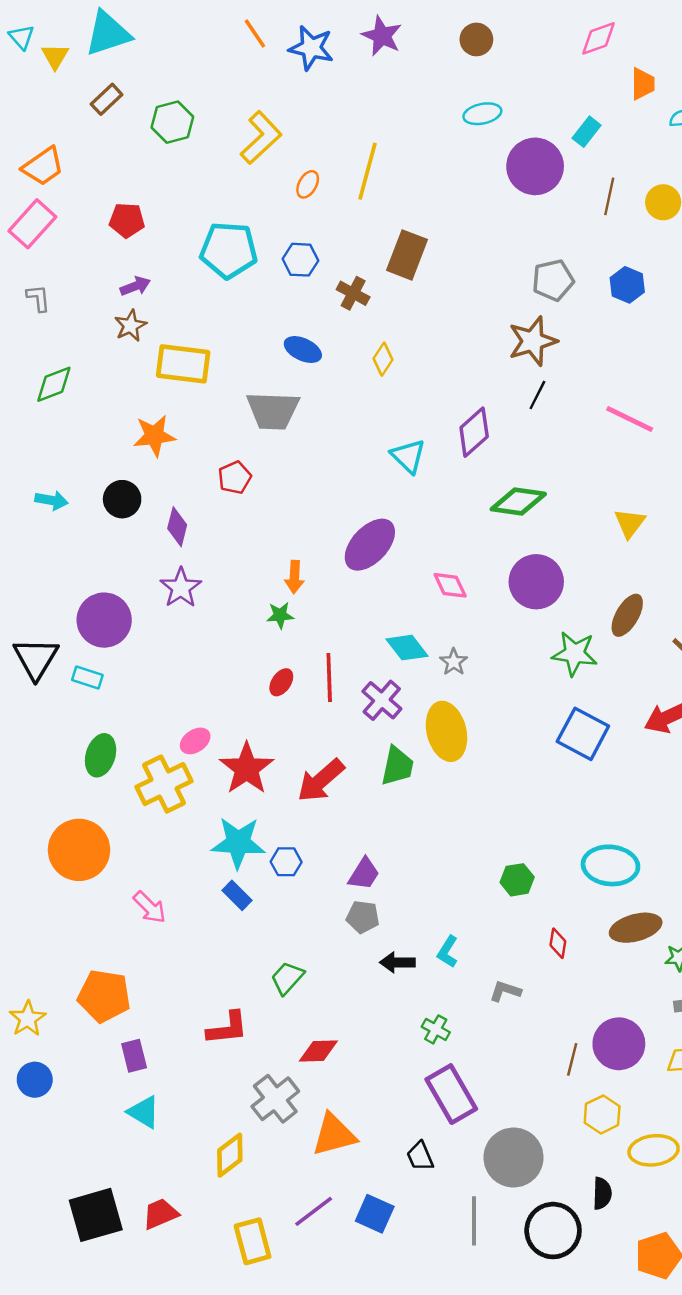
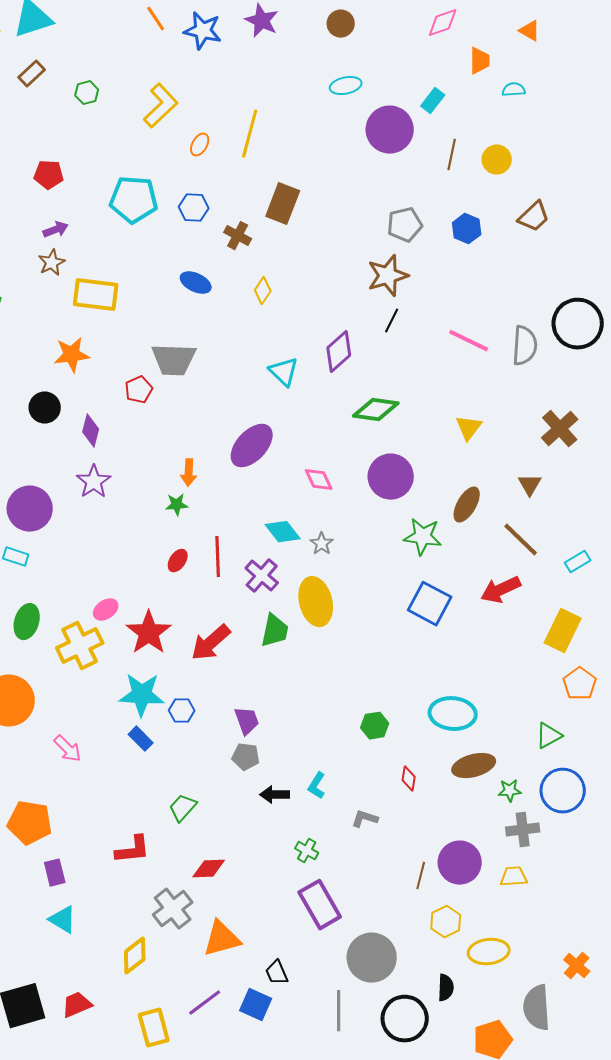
green hexagon: (172, 122) -> (87, 93), size x0.7
gray trapezoid: (273, 411) -> (174, 360), moved
purple trapezoid: (364, 874) -> (247, 721), turned -52
black trapezoid: (420, 1156) -> (277, 973), moved

